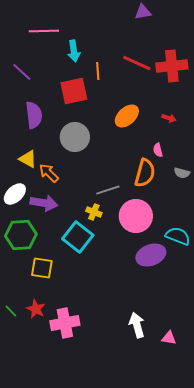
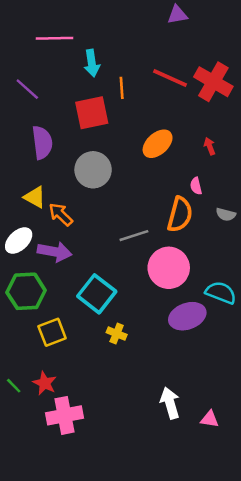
red cross: (172, 66) -> (213, 82), turned 36
red arrow: (169, 118) -> (210, 146), turned -128
yellow cross: (94, 212) -> (117, 334), moved
yellow square: (42, 268) -> (52, 332), turned -30
pink cross: (65, 323) -> (65, 415), moved

